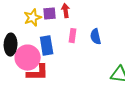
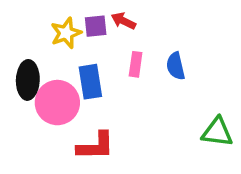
red arrow: (66, 11) -> (123, 21), turned -56
red L-shape: (38, 73) -> (96, 146), moved

